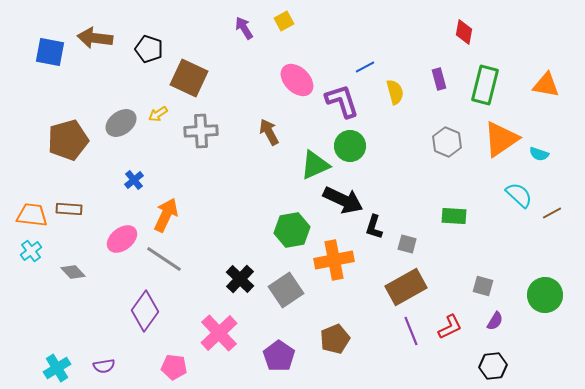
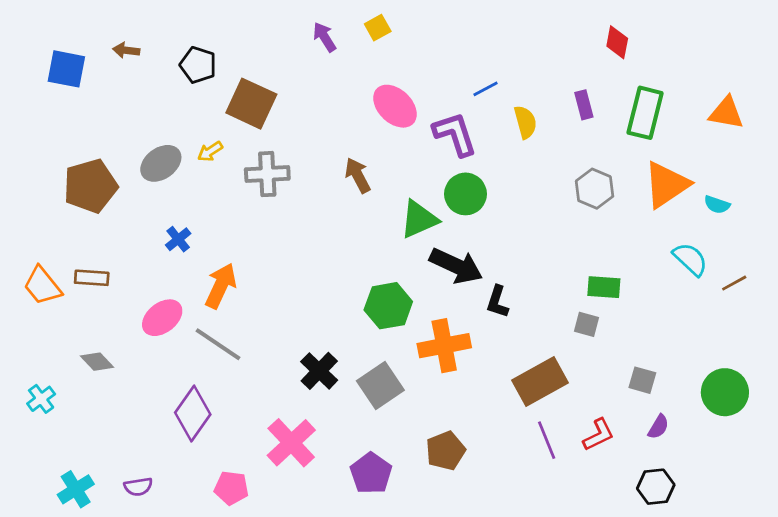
brown arrow: (95, 38) -> (126, 50), size x0.6
orange trapezoid: (32, 215) -> (42, 286), turned -136
gray square: (407, 244) -> (587, 324), moved
cyan cross: (31, 251) -> (41, 399), moved

